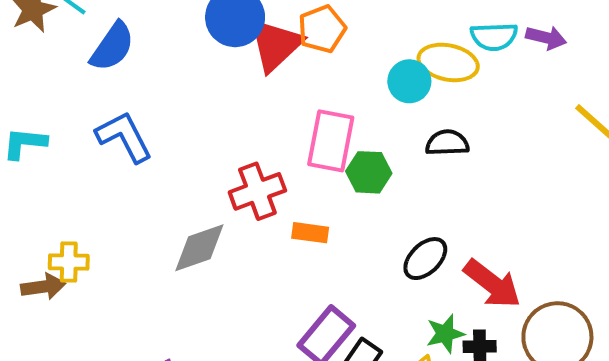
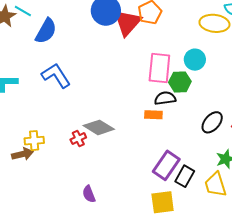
cyan circle: (409, 81) -> (195, 60), moved
black semicircle: (447, 143) -> (165, 98), moved
red cross: (257, 191) -> (78, 139), moved, size x0.6
gray diamond: (199, 248) -> (99, 127), turned 56

